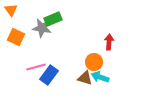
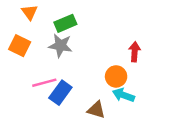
orange triangle: (11, 10) -> (30, 12), moved
gray star: (42, 28) -> (60, 46), moved
brown triangle: (85, 78) -> (96, 110), moved

